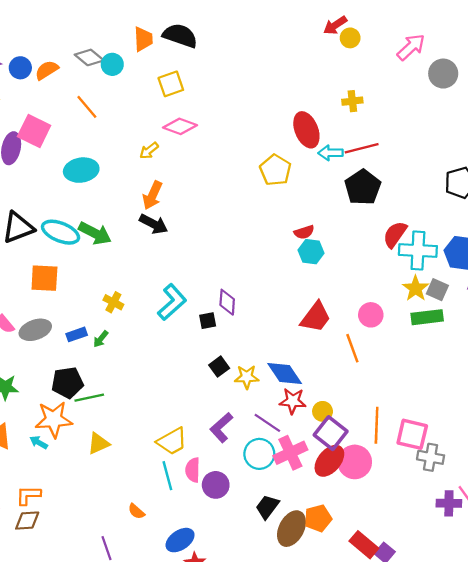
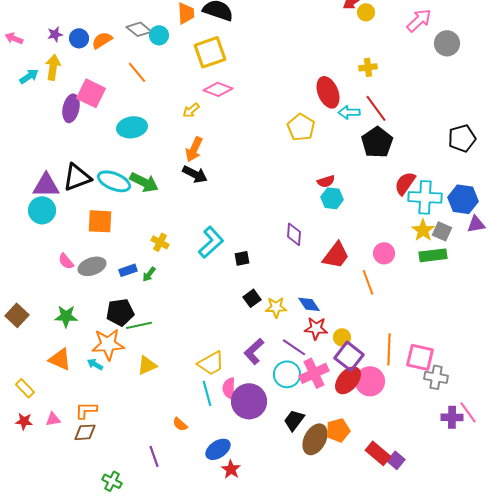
yellow square: (171, 84) -> (210, 52), size x1.4
red line: (362, 148) -> (376, 108), turned 68
purple diamond: (227, 302) -> (294, 234), moved
blue diamond: (285, 373) -> (309, 304), size x0.7
purple circle: (216, 485) -> (249, 401), size x1.5

